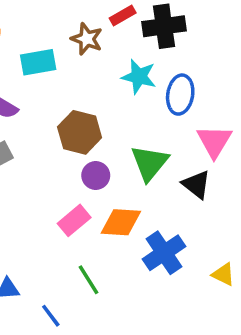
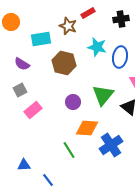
black cross: (164, 26) -> (121, 19), moved, size x0.7
brown hexagon: (80, 132) -> (64, 63), moved
pink rectangle: (74, 220) -> (33, 110), moved
green line: (89, 280) -> (69, 150), moved

